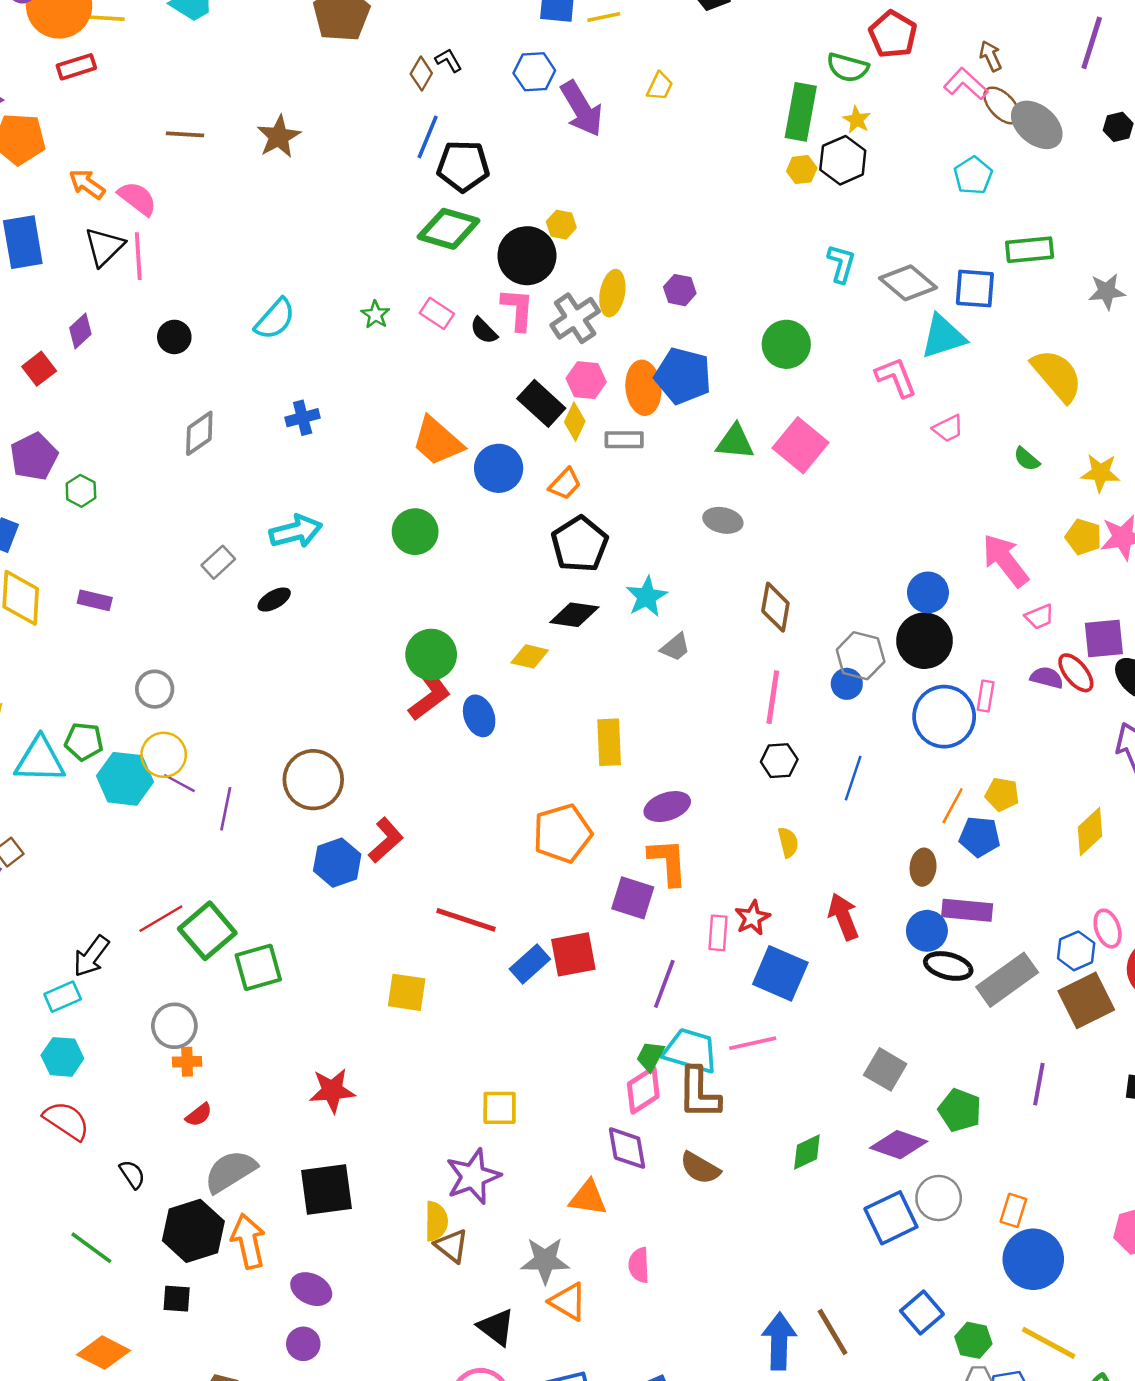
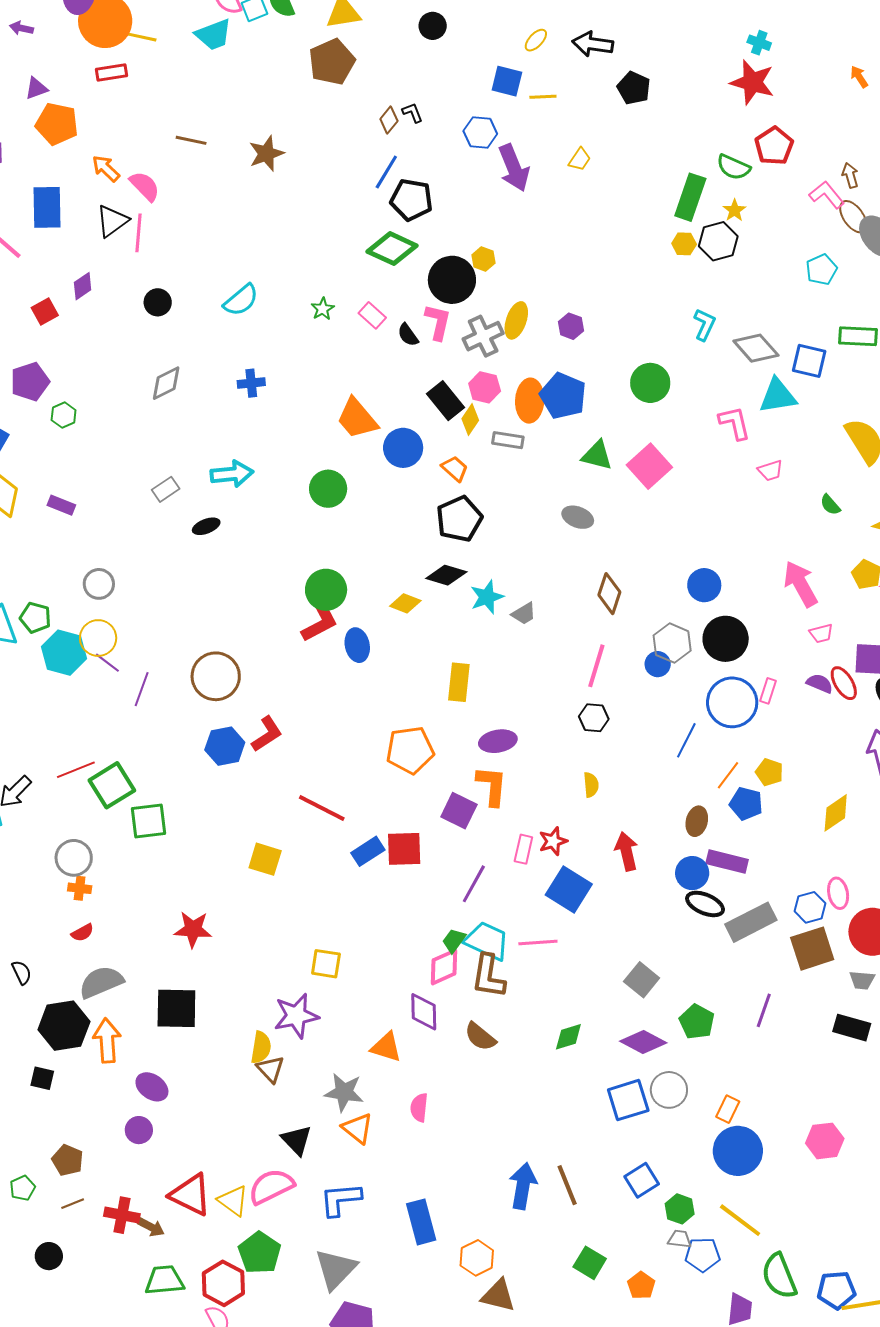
orange trapezoid: (565, 484) -> (455, 468), turned -100
blue circle: (928, 592) -> (704, 585), moved
cyan star: (647, 597) -> (487, 597), moved
blue line: (853, 778) -> (686, 740), moved

